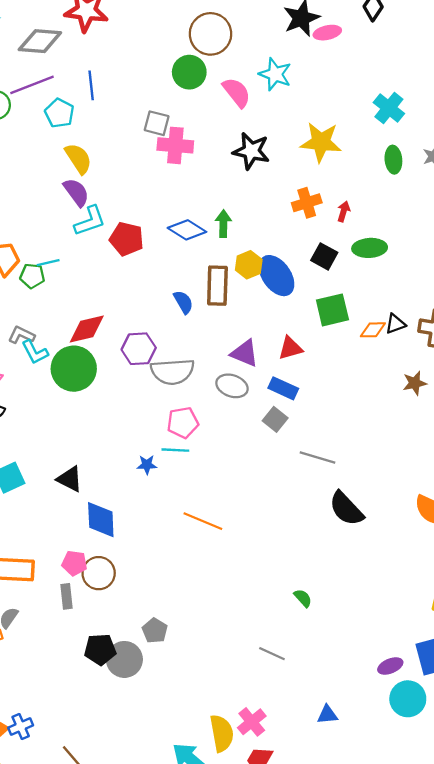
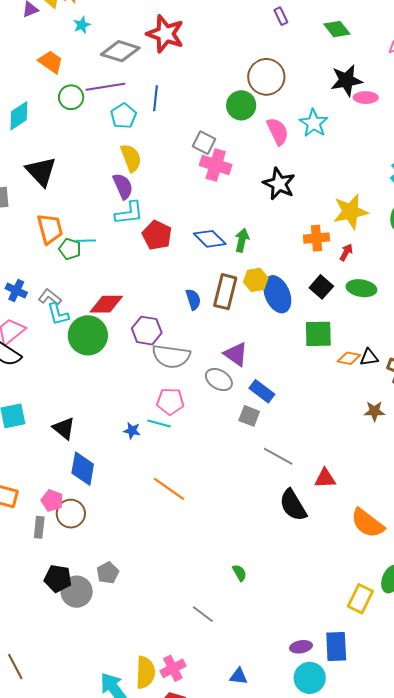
yellow star: (321, 142) -> (351, 212), moved, turned -30
red triangle: (290, 348) -> (325, 478), moved
gray square: (275, 419) -> (249, 416), turned -30

